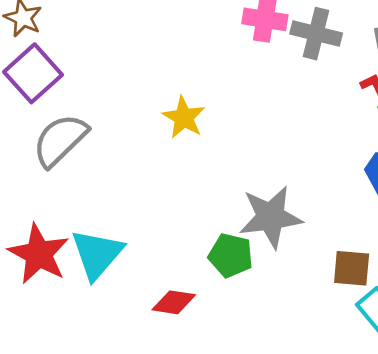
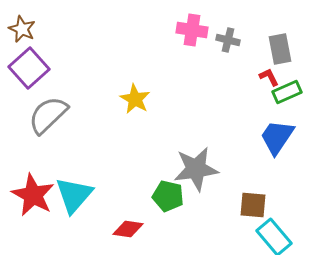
gray cross: (316, 34) -> (228, 40), size x0.7

